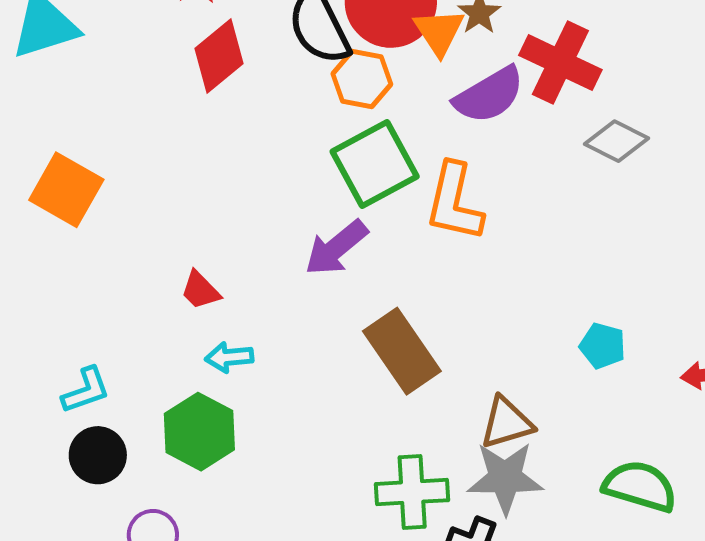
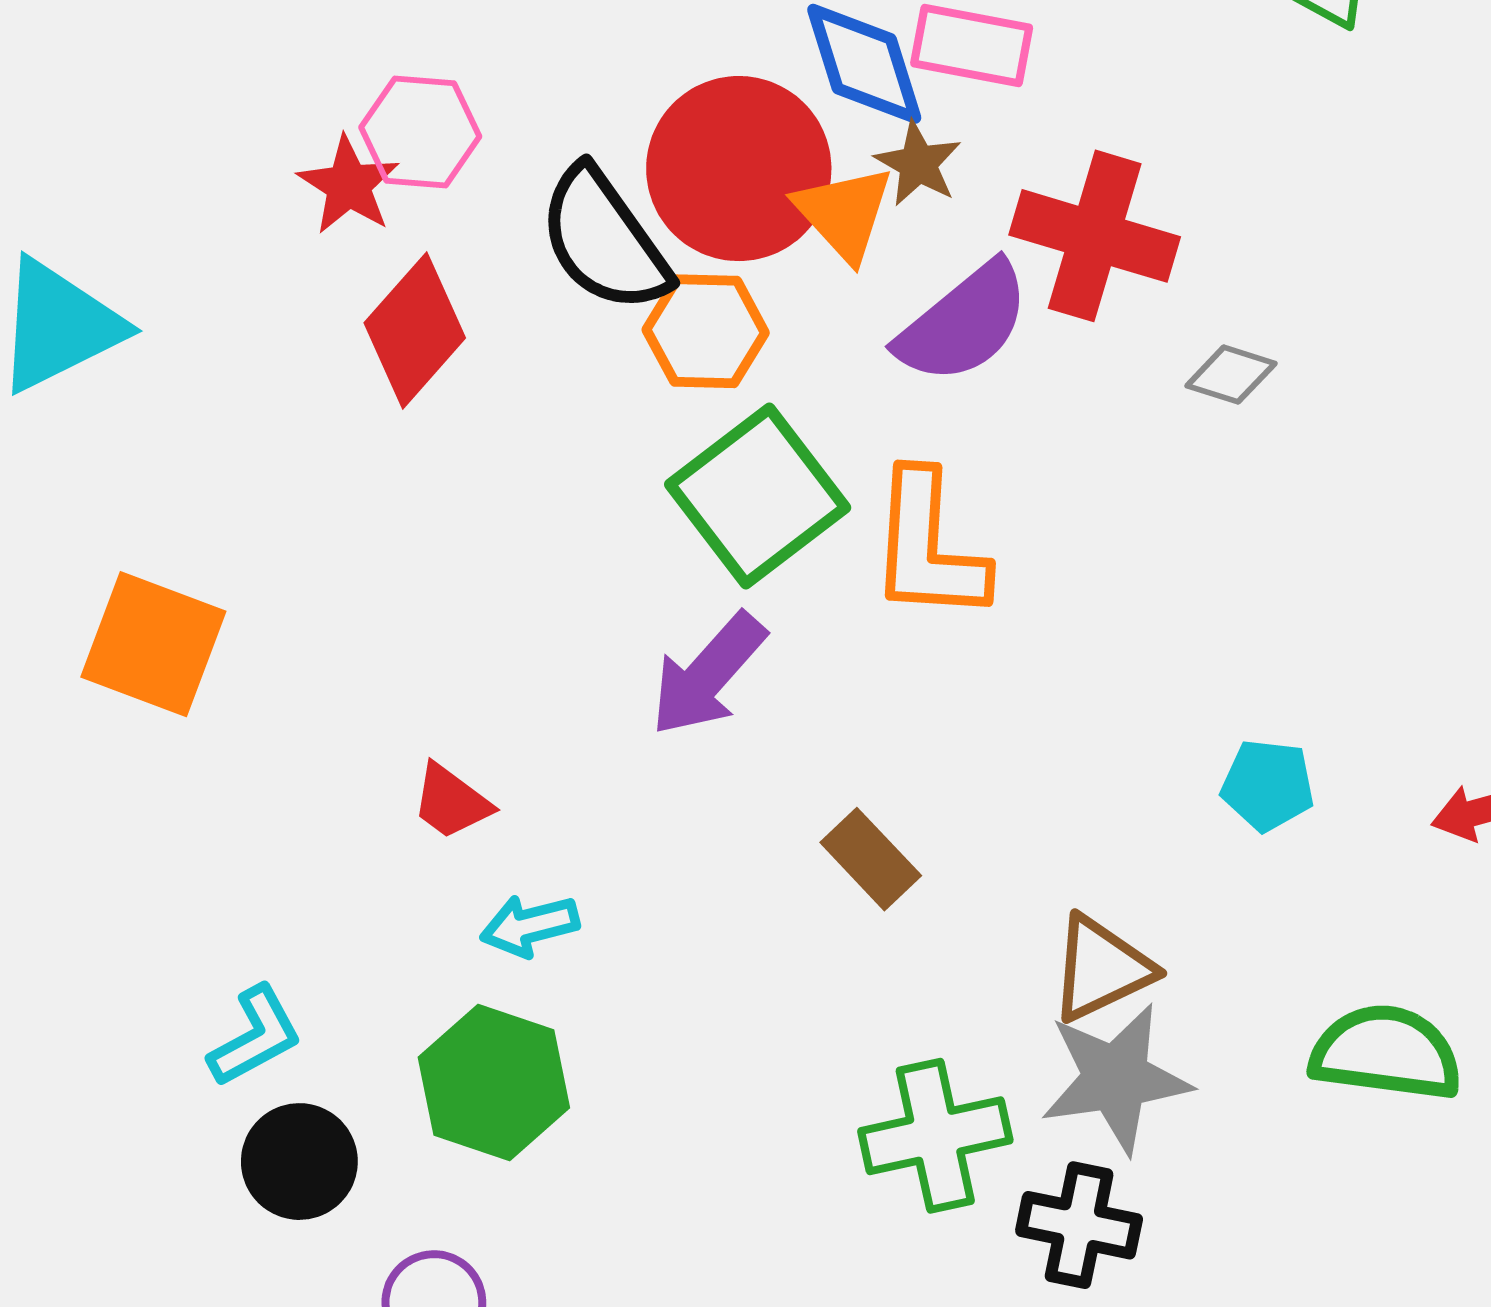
gray diamond: (617, 141) -> (1231, 375), size x0.7
brown rectangle: (402, 351) -> (871, 859), size x0.6

